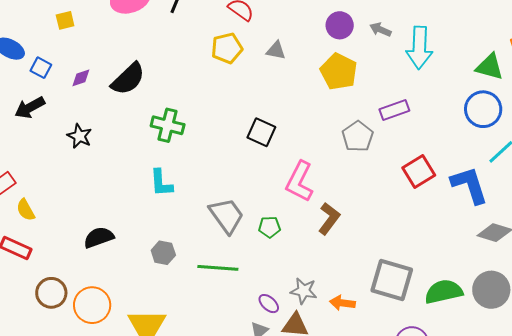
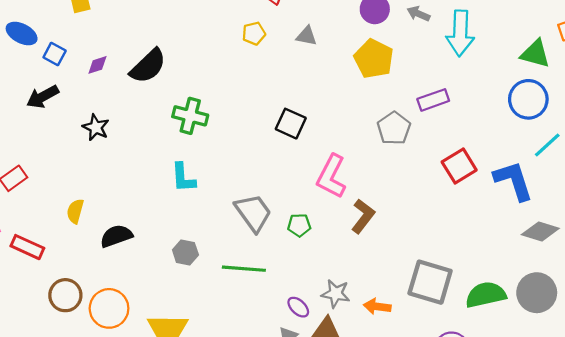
yellow pentagon: (227, 48) -> (254, 33), size x0.7
yellow semicircle: (26, 210) -> (75, 211), moved, turned 45

